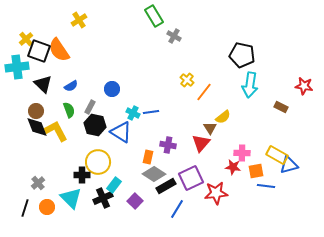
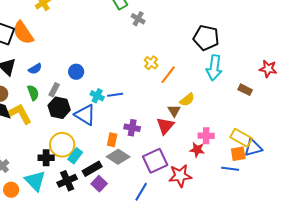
orange square: (256, 171) -> (238, 154), moved
cyan rectangle: (114, 185) -> (75, 156), moved
black rectangle: (166, 186) -> (92, 169), moved

